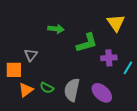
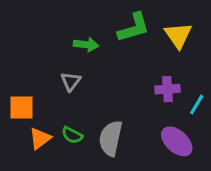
green L-shape: (87, 43) -> (134, 28), moved
gray triangle: (31, 55) -> (71, 81), moved
purple ellipse: (102, 93) -> (177, 141), moved

